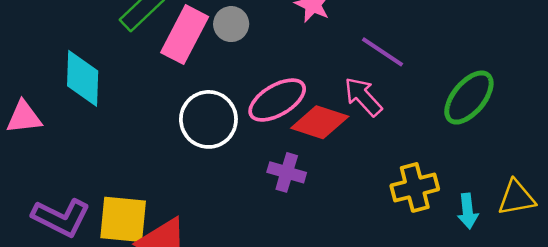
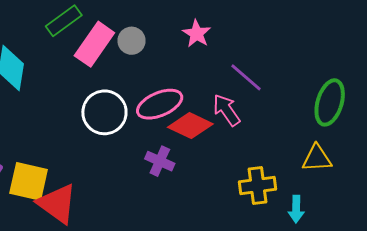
green ellipse: (469, 98) -> (330, 102), moved, turned -30
yellow triangle: (516, 198) -> (317, 158), moved

